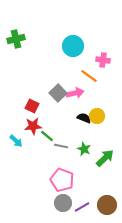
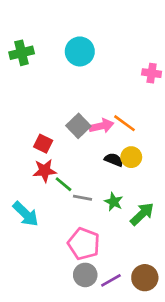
cyan circle: (73, 46) -> (80, 51), moved
pink cross: (103, 60) -> (152, 73), moved
orange line: (89, 76) -> (124, 123), moved
cyan arrow: (16, 141) -> (26, 214), moved, size x1.5

